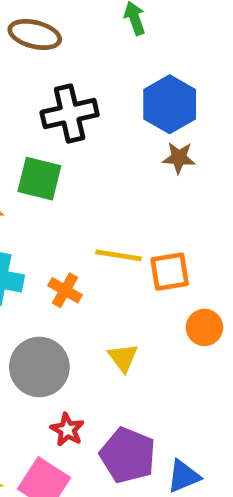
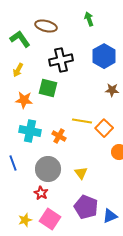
brown star: (179, 158) -> (112, 90), moved
orange square: (170, 272) -> (104, 128), turned -36
yellow triangle: (123, 358) -> (81, 173), moved
red star: (67, 430) -> (41, 193), moved

